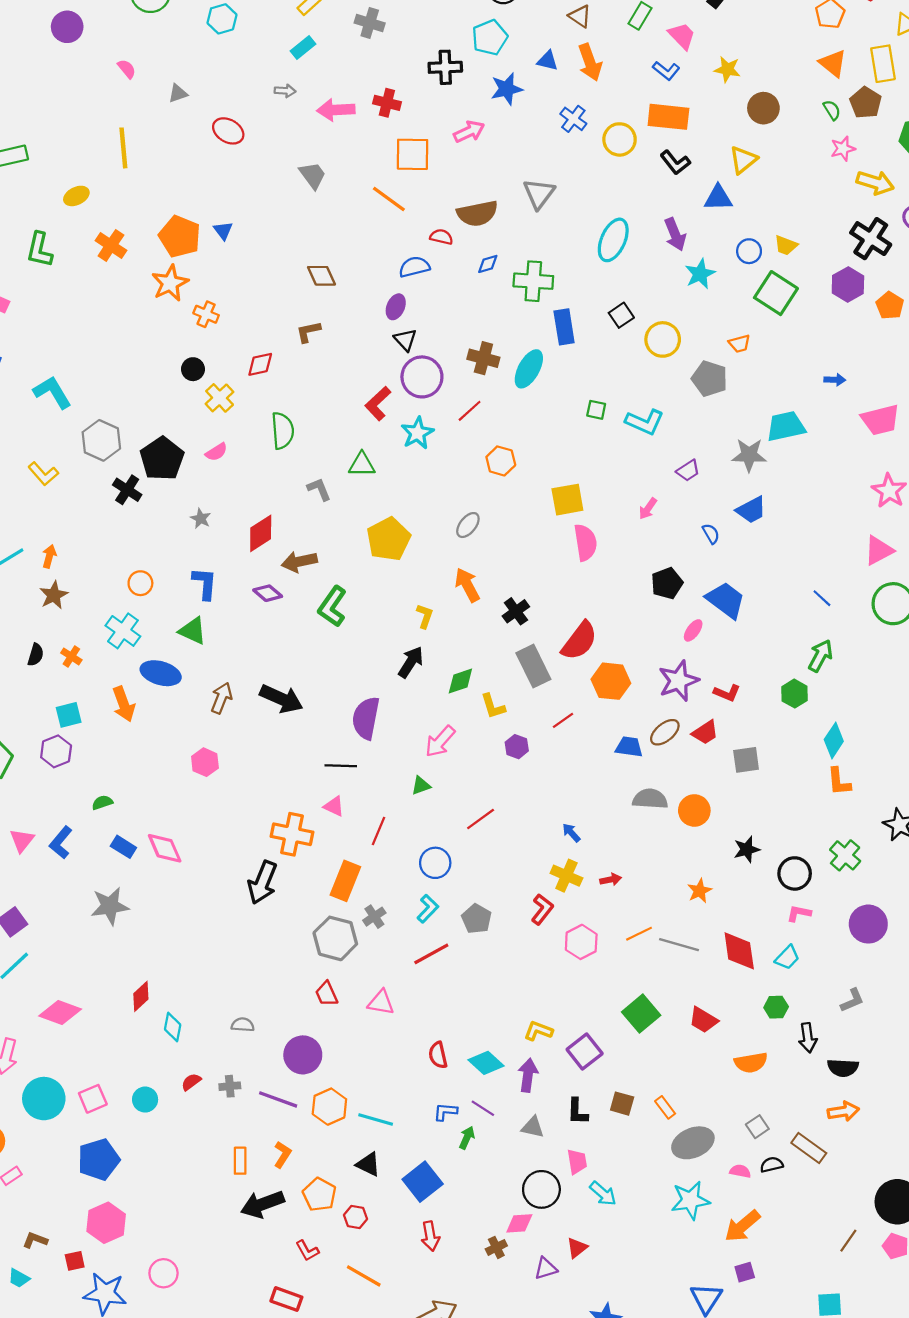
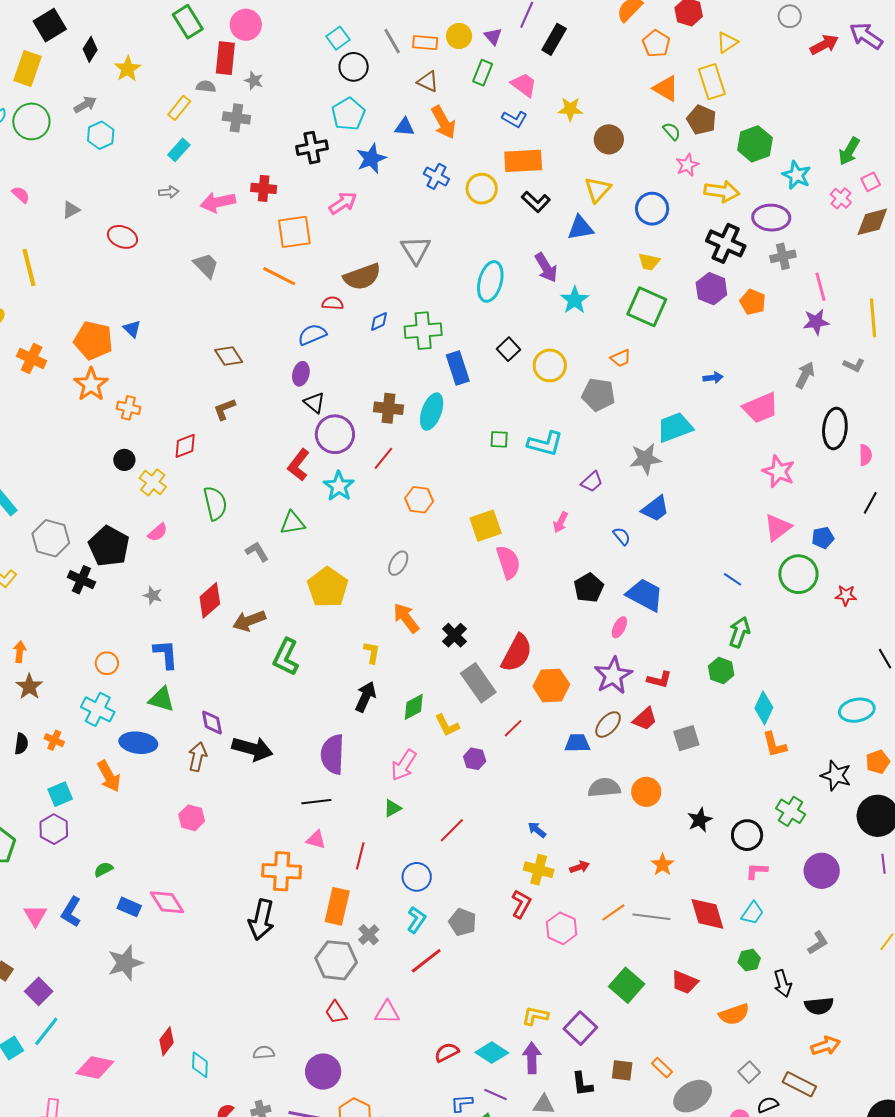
blue circle: (749, 251) -> (652, 209), moved, size x1.4
purple diamond: (268, 593) -> (212, 722), moved, turned 48
red semicircle: (438, 1055) -> (447, 1052), turned 85

